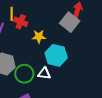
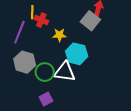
white triangle: (44, 73) -> (65, 72), size x1.6

